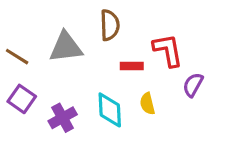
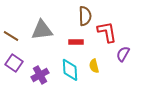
brown semicircle: (110, 25) -> (85, 16), moved
red rectangle: (132, 66) -> (76, 42), moved

